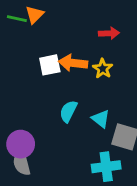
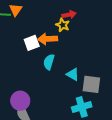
yellow star: (103, 69) -> (63, 25), moved
cyan semicircle: (68, 111) -> (49, 62), moved

